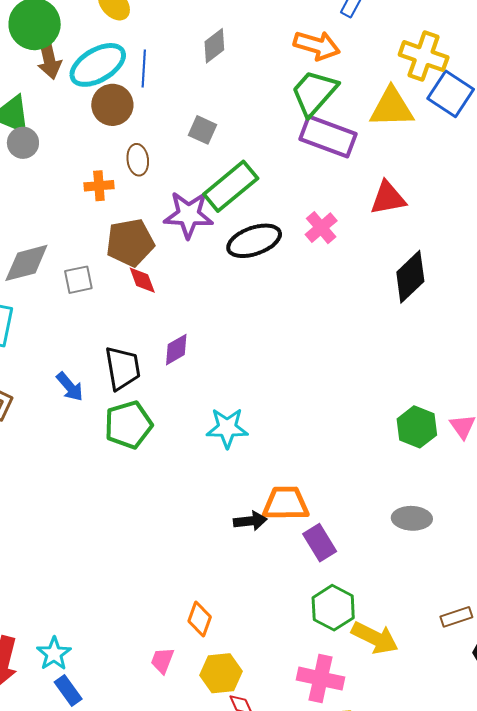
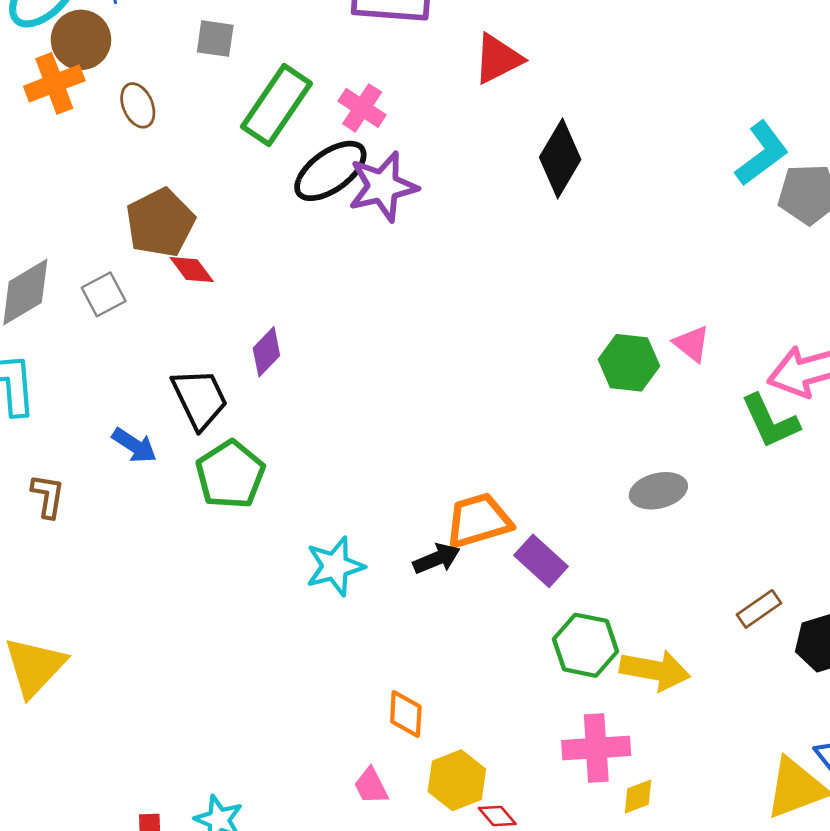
orange cross: (99, 186) -> (54, 83), moved, size x1.4
purple star: (188, 215) -> (383, 186), moved
pink cross: (321, 228) -> (362, 108), moved
cyan star: (227, 428) -> (335, 566), moved
pink trapezoid: (162, 660) -> (371, 786), turned -32

